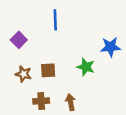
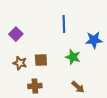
blue line: (55, 20) -> (64, 24), moved
brown arrow: (71, 102) -> (78, 87), moved, turned 144

